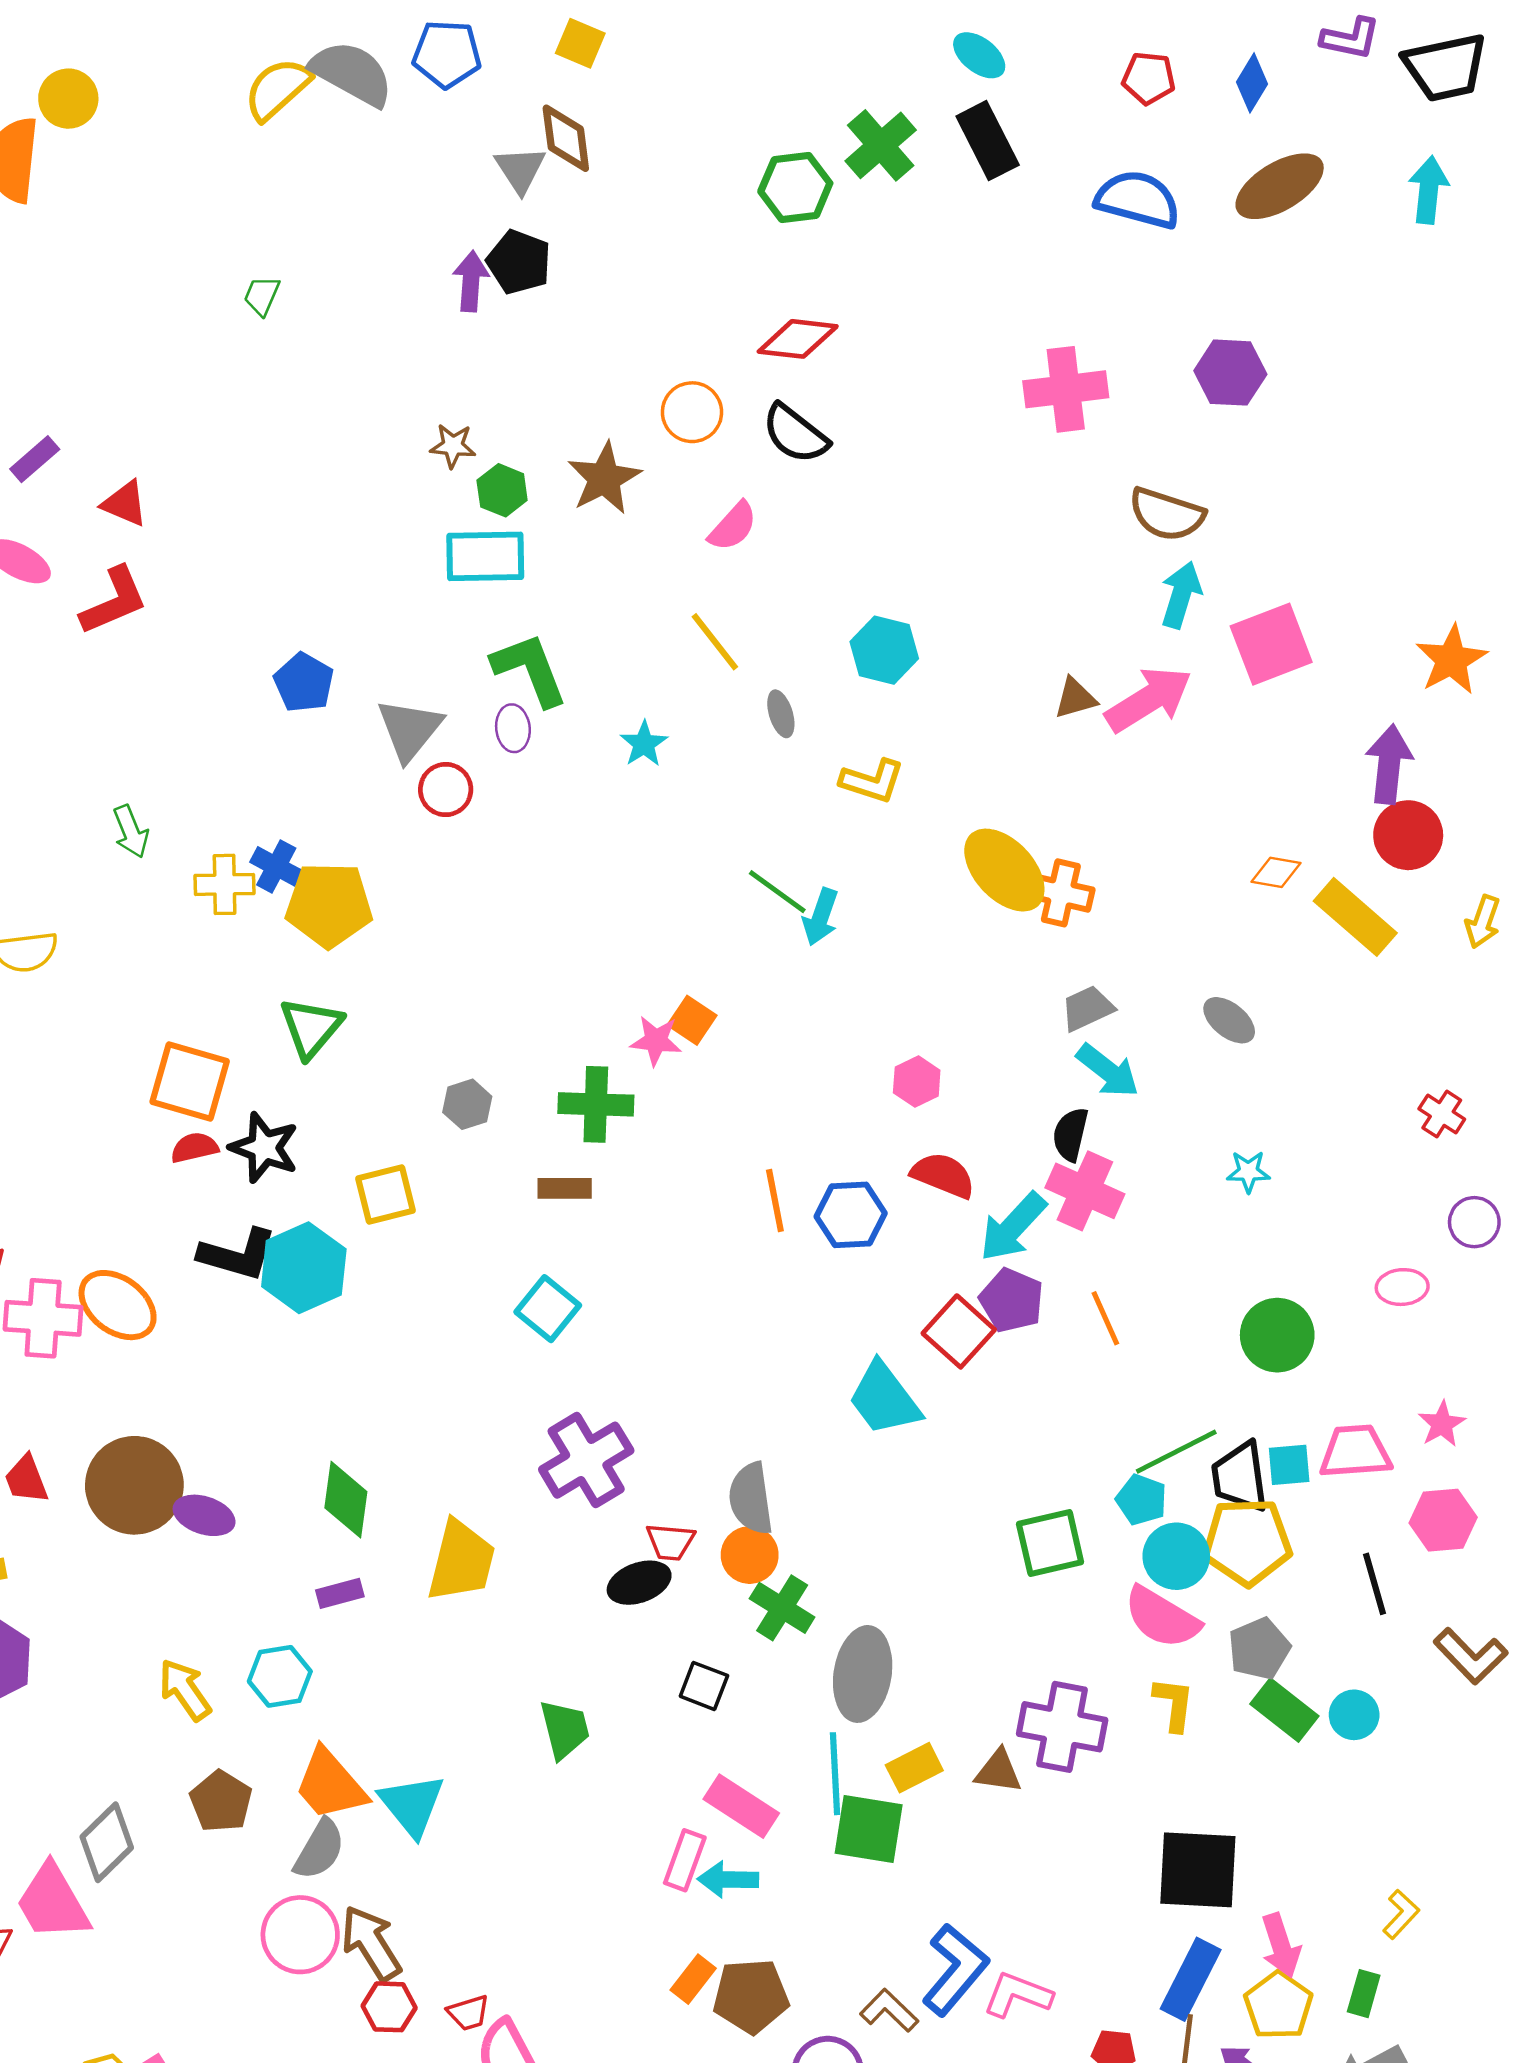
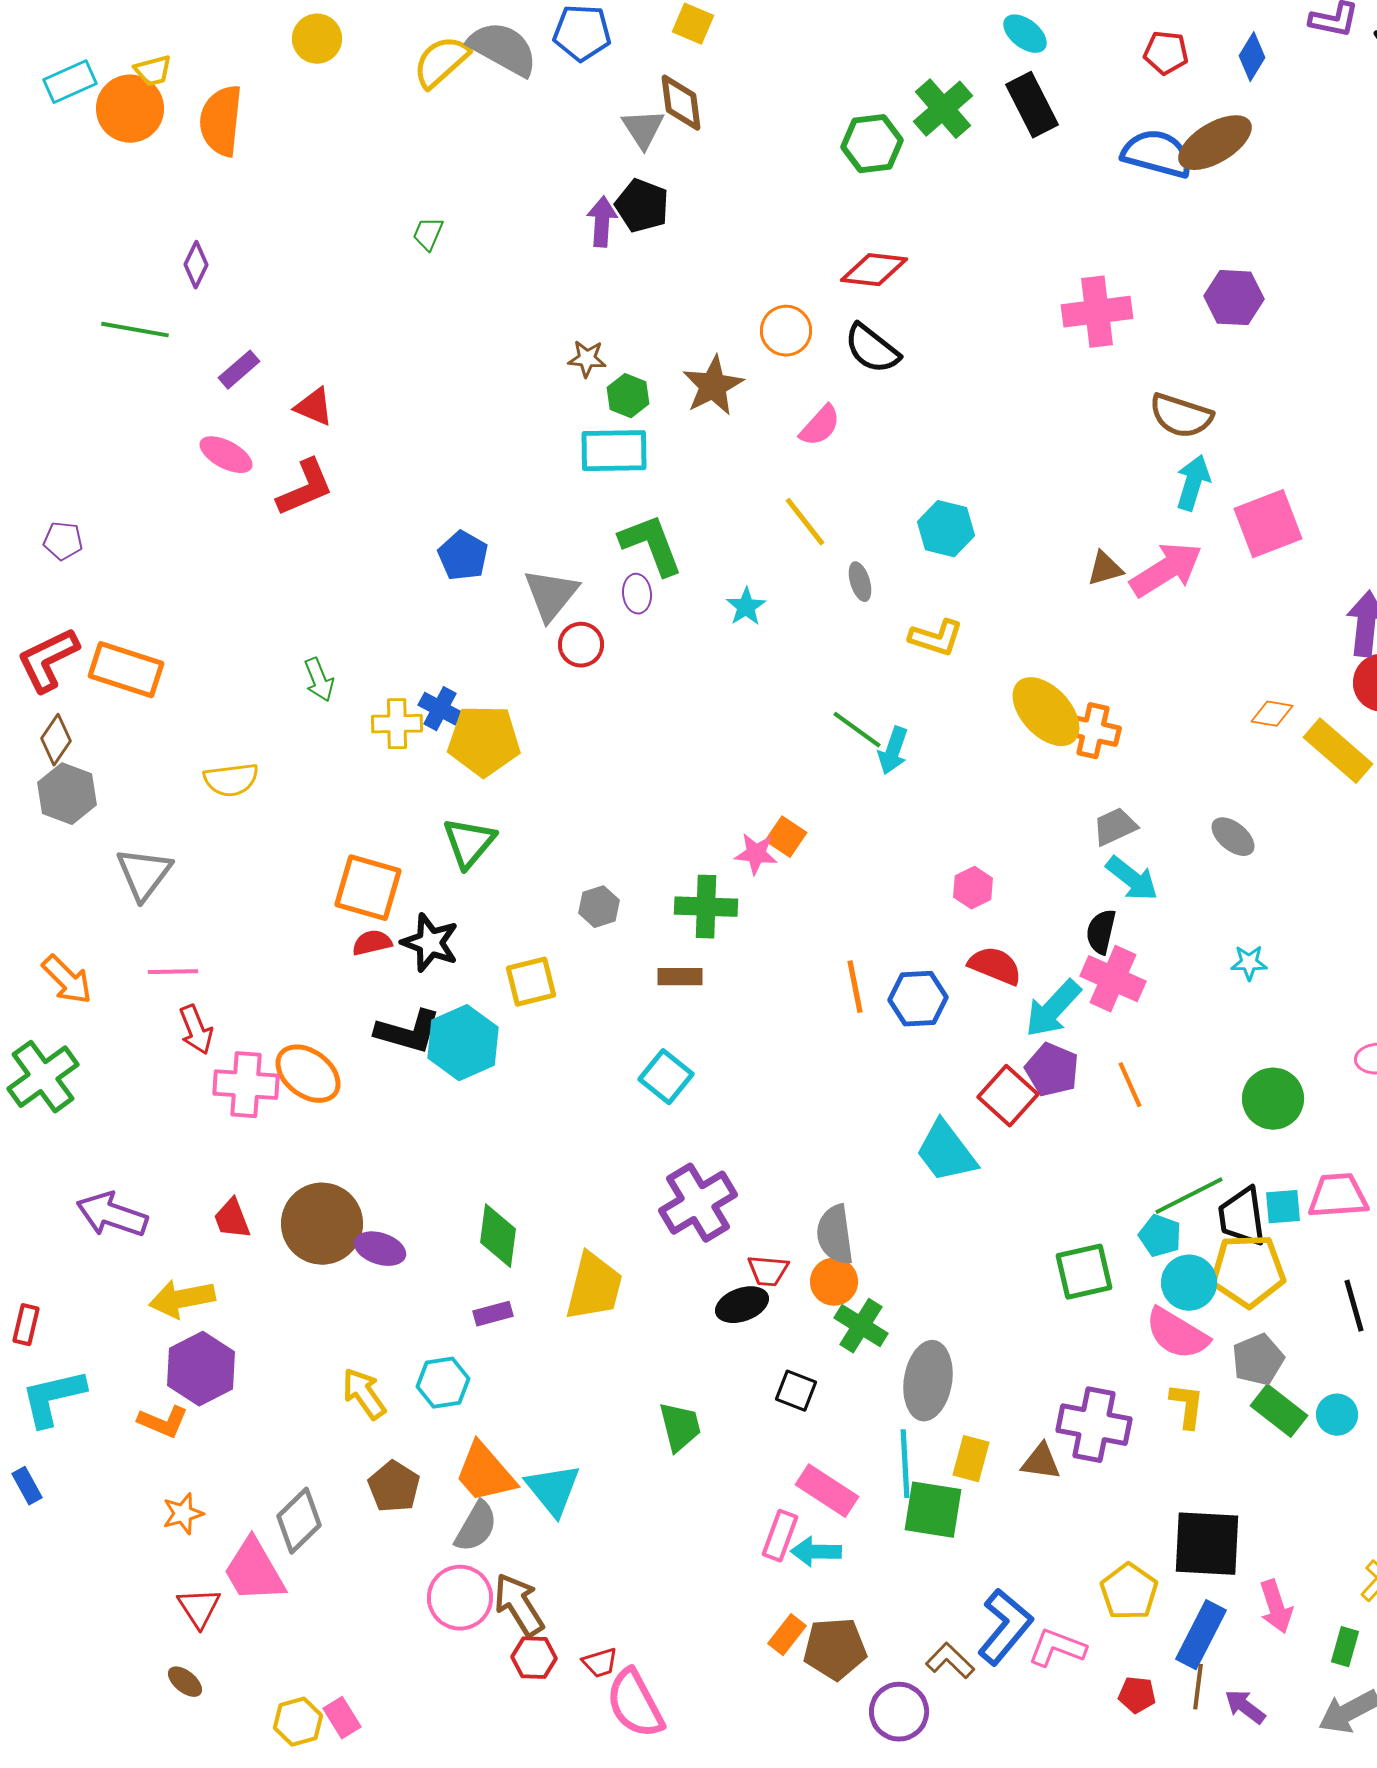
yellow circle: (68, 99) -> (317, 39), moved
brown ellipse: (1280, 186) -> (1215, 143), moved
yellow rectangle: (914, 1768) -> (971, 1459), turned -48
yellow pentagon: (1278, 2006) -> (1129, 1592), moved

